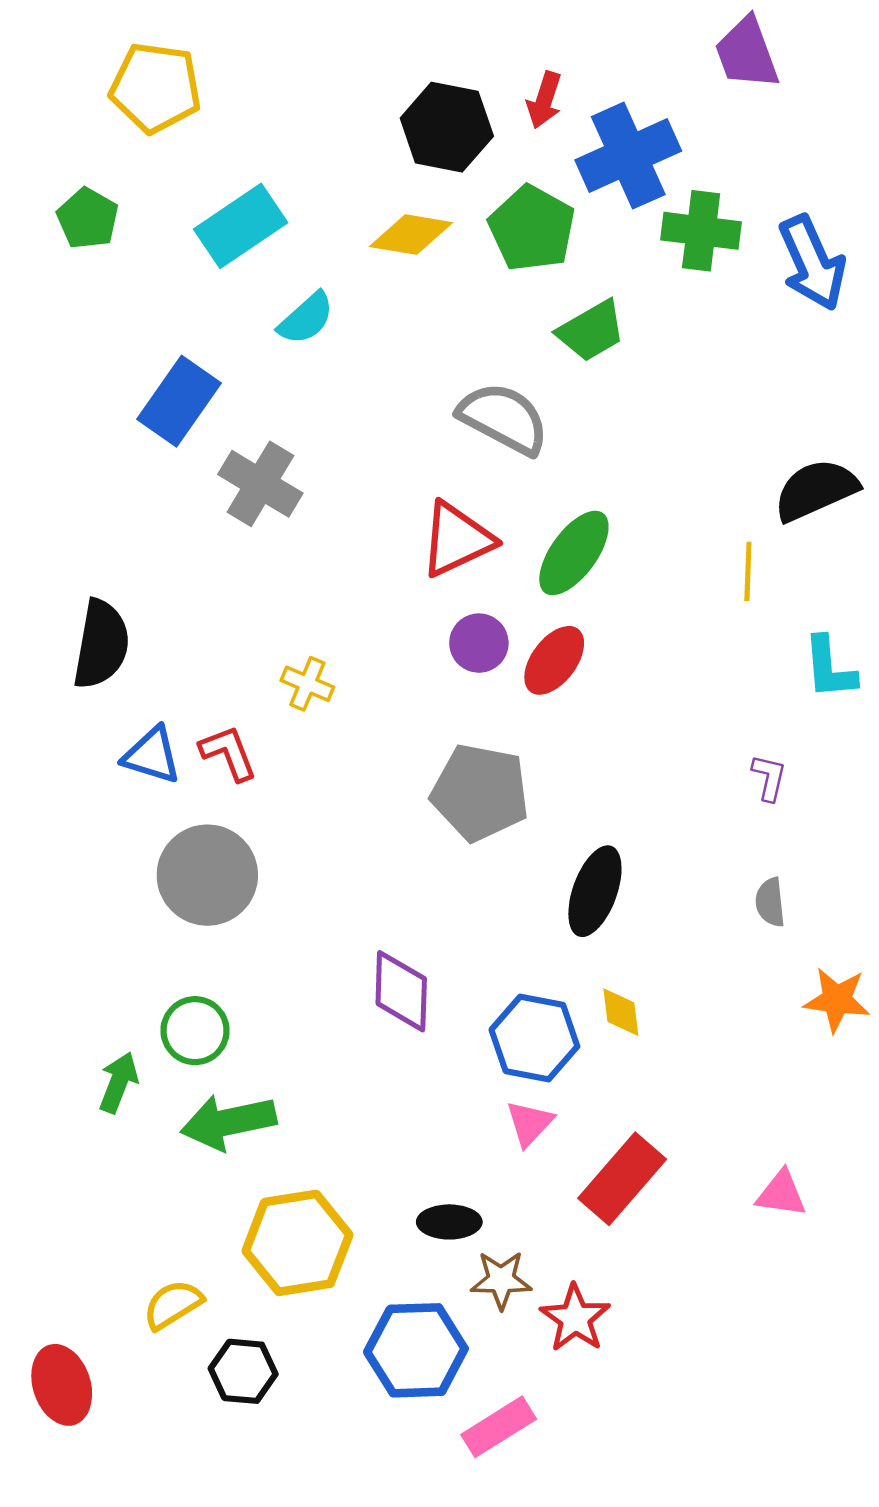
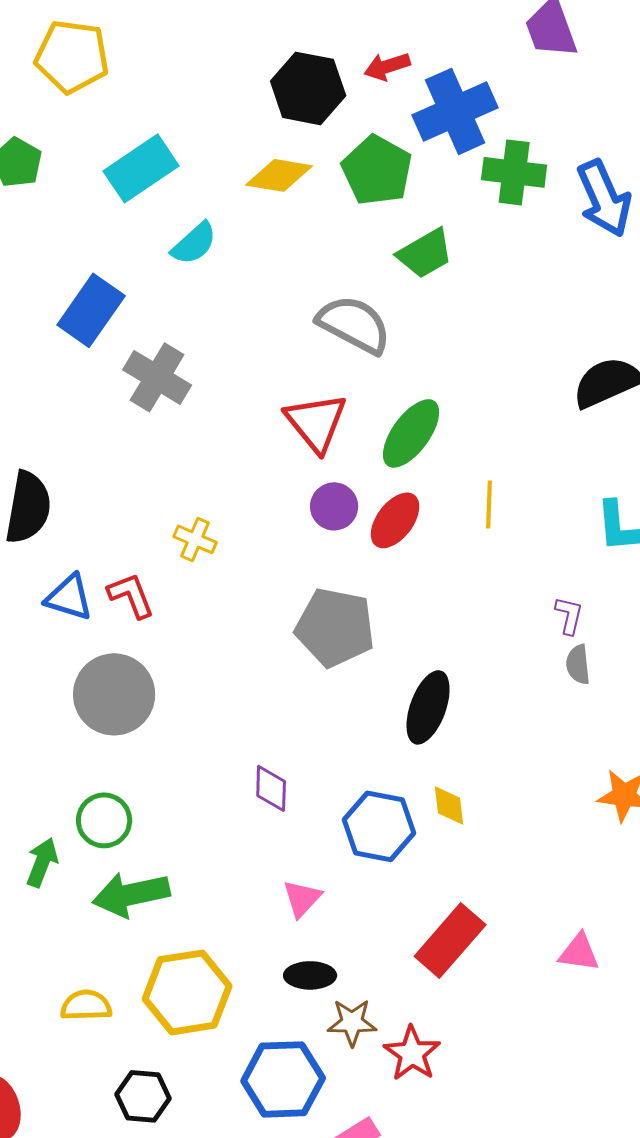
red arrow: (544, 100) -> (387, 66), turned 54
red triangle: (457, 539) -> (316, 422), turned -44
yellow line: (748, 571) -> (489, 504), moved
gray semicircle: (770, 902) -> (578, 664), moved
purple diamond: (401, 991) -> (271, 788), size x0.7
pink triangle: (530, 1123) -> (302, 898), moved
yellow semicircle: (173, 1305) -> (86, 1005), moved, turned 30

